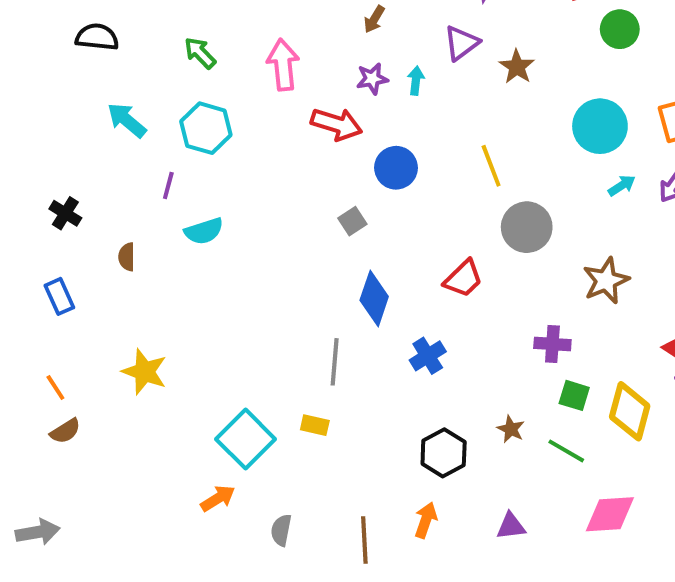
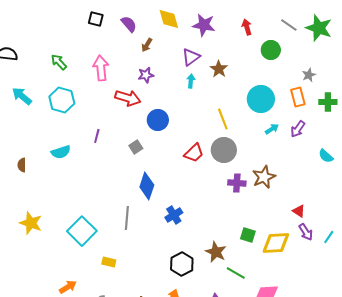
cyan arrow: (416, 81) -> (191, 81), moved
yellow line: (491, 166) -> (223, 119), moved
purple line: (168, 186) -> (97, 136), moved
red trapezoid: (463, 279) -> (194, 153), moved
purple cross: (552, 344) -> (237, 183), moved
yellow diamond: (630, 411) -> (276, 243), turned 72
yellow rectangle: (315, 425) -> (109, 262), moved
brown star: (511, 429) -> (216, 252), size x1.5
cyan square: (246, 439) -> (82, 231), moved
green line: (566, 451) -> (236, 273), moved

